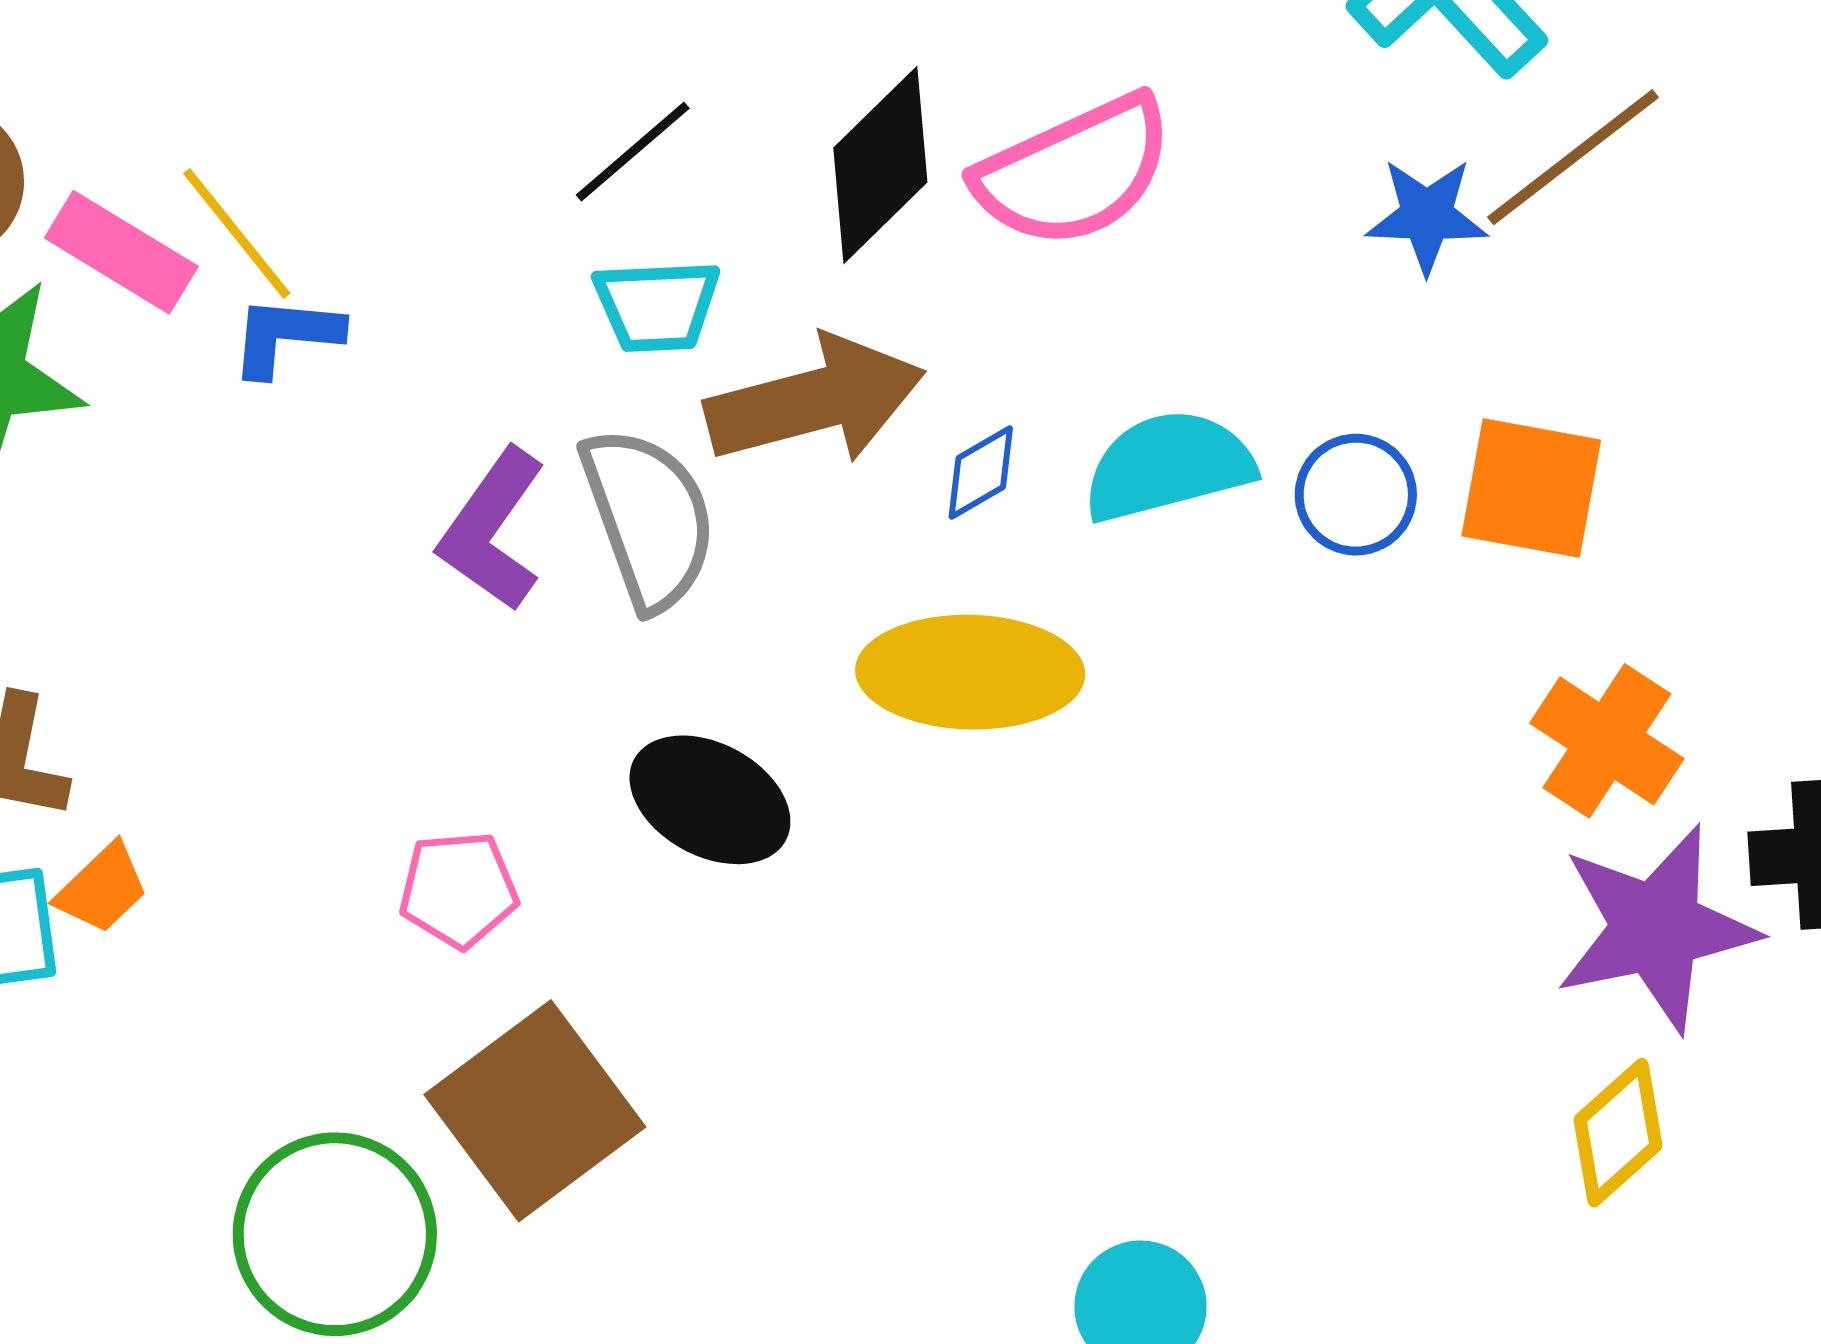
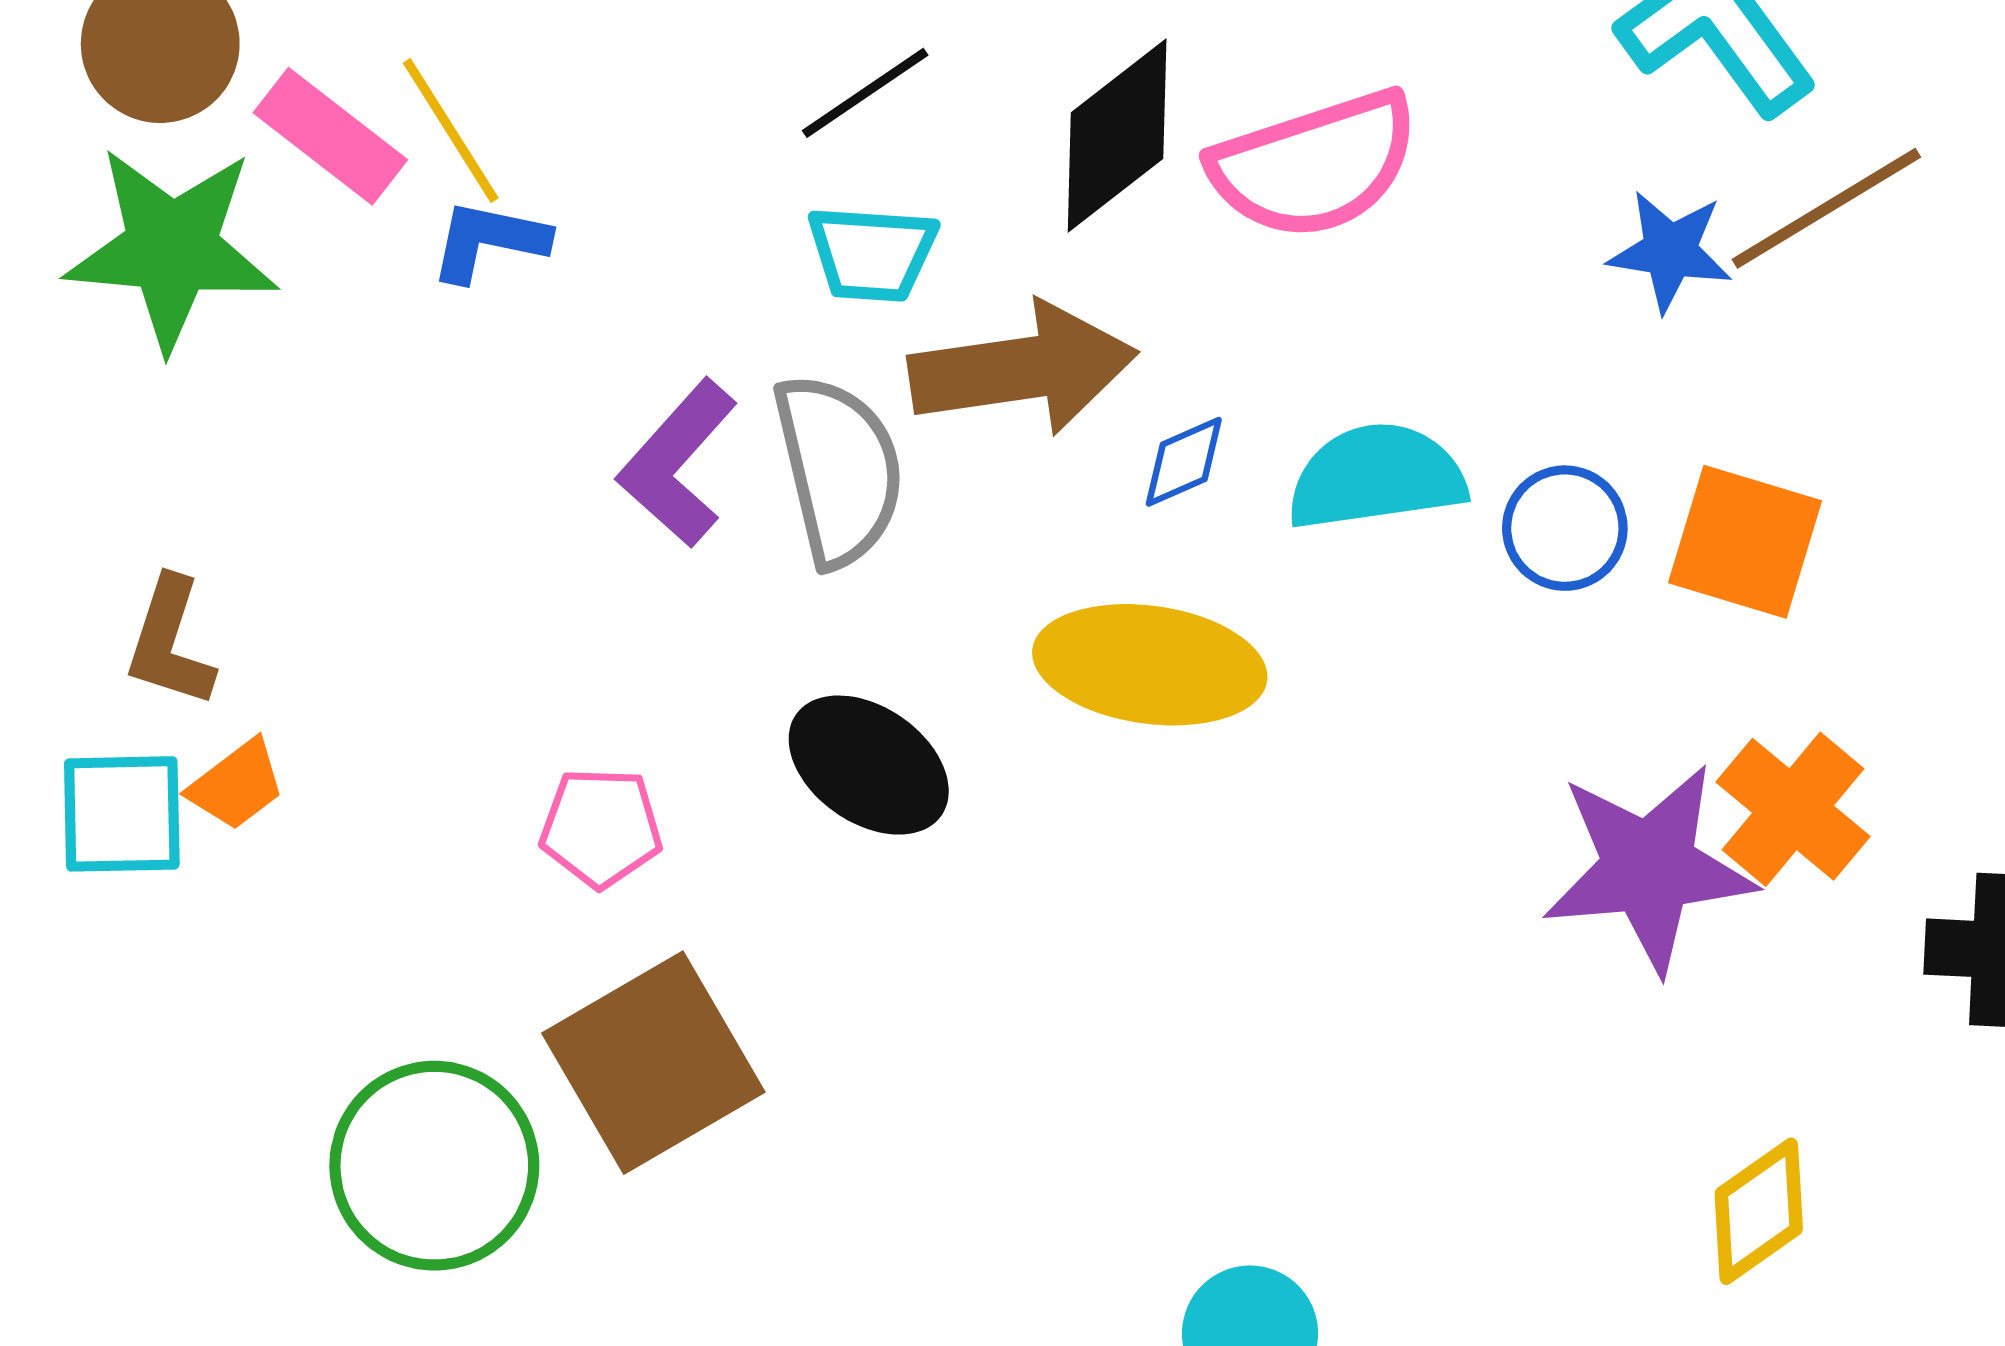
purple star: (1656, 928) -> (1649, 868), moved

